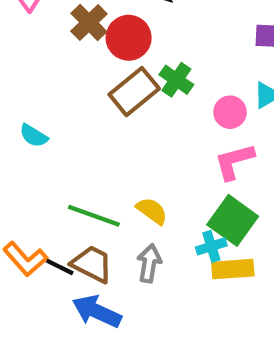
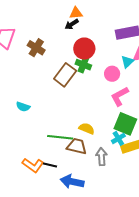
red circle: (129, 38) -> (84, 49), moved
gray arrow: (149, 263) -> (102, 157), moved
brown trapezoid: (92, 264) -> (77, 146), moved

